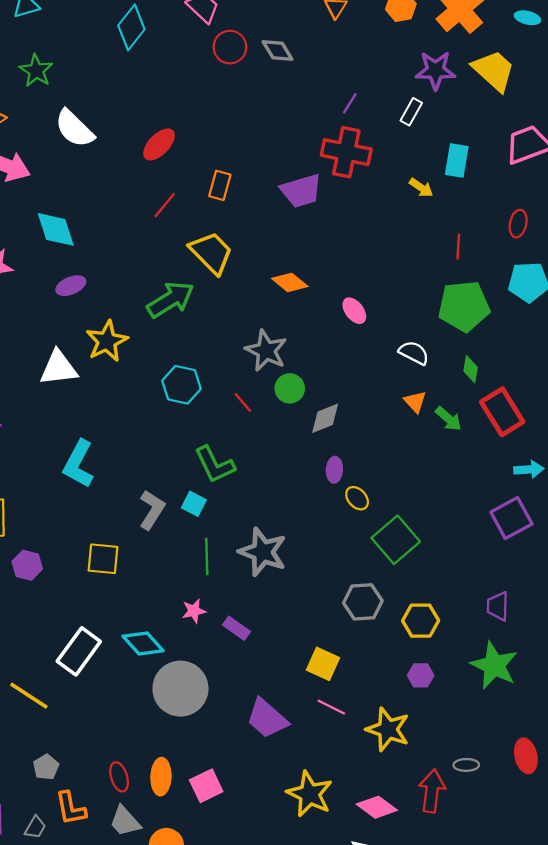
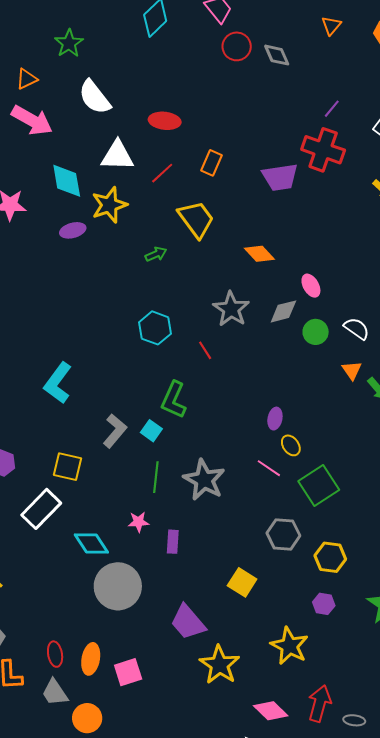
red ellipse: (159, 144) -> (165, 121), turned 44
green arrow: (171, 300) -> (156, 254), size x0.5
yellow star: (107, 341) -> (109, 205), moved
white triangle: (58, 368) -> (117, 156), moved
green circle: (290, 388) -> (316, 332), moved
gray diamond: (325, 418) -> (283, 311), moved
green L-shape: (215, 465) -> (174, 400), turned 42
purple rectangle: (237, 628) -> (173, 542), turned 50
white rectangle: (79, 651) -> (41, 509), moved
pink line: (331, 707) -> (269, 468), moved
gray ellipse: (466, 765) -> (354, 720), moved
yellow star: (310, 794) -> (219, 665), moved

